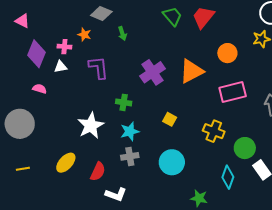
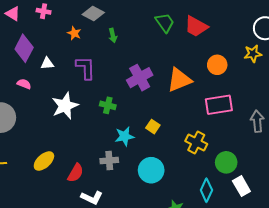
red trapezoid: (203, 17) -> (196, 26), turned -105
pink cross: (64, 47) -> (44, 11), moved
white star: (91, 126) -> (65, 106), moved
cyan star: (130, 131) -> (124, 136), moved

